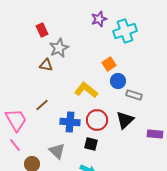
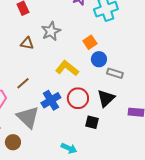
gray star: (59, 48) -> (51, 31), moved
blue cross: (70, 122) -> (51, 100), turned -36
black square: (91, 144) -> (92, 122), moved
gray triangle: (57, 151) -> (28, 117), moved, size x1.4

